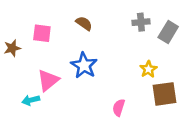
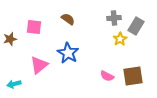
yellow star: (148, 69) -> (120, 39), moved
cyan arrow: (31, 100) -> (14, 84), moved
pink semicircle: (119, 108) -> (107, 76), moved, turned -80

